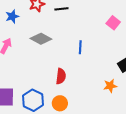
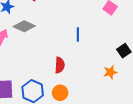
gray diamond: (41, 39) -> (24, 26), moved

